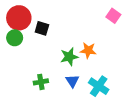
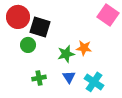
pink square: (113, 16) -> (108, 15), size x1.5
black square: (42, 28) -> (40, 27), size x1.5
green circle: (15, 38) -> (28, 45), moved

